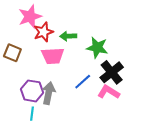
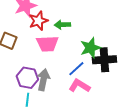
green star: (97, 48) -> (90, 48), moved, turned -30
black cross: (112, 72) -> (104, 60), turned 35
pink L-shape: (109, 92) -> (79, 86), moved

